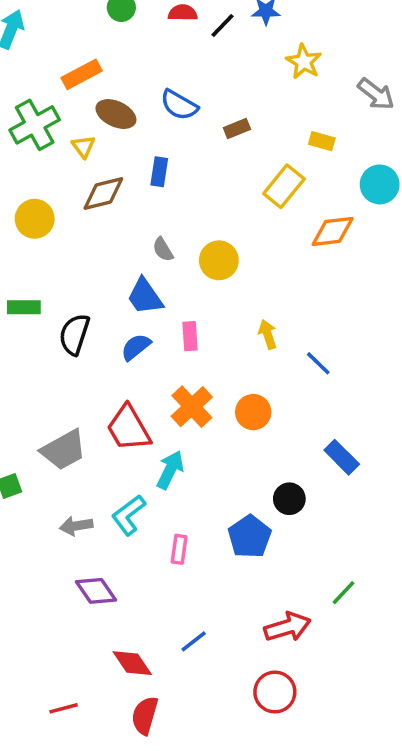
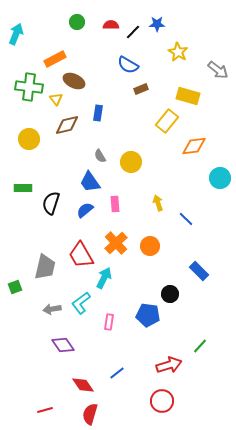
blue semicircle: (179, 105) -> (128, 65), moved
green cross: (35, 125) -> (29, 87), turned 36
yellow rectangle: (322, 141) -> (188, 96), size x1.6
cyan circle: (380, 184) -> (220, 178), moved
gray trapezoid: (64, 450) -> (45, 267), turned -48
blue pentagon: (250, 537) -> (148, 315), turned -30

